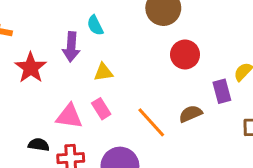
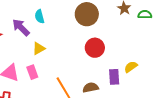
purple arrow: (71, 47) -> (21, 27), turned 120
yellow triangle: (103, 72) -> (39, 48), turned -32

